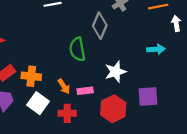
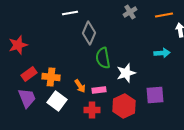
gray diamond: (100, 26) -> (89, 33), moved
green semicircle: (77, 49) -> (103, 58), moved
red cross: (67, 113) -> (92, 110), moved

